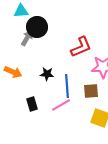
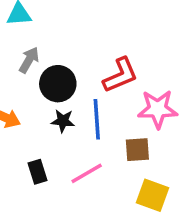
black circle: (37, 27) -> (58, 84), moved
blue line: (67, 86) -> (97, 119), moved

